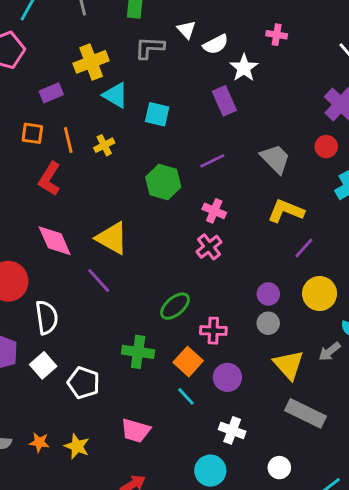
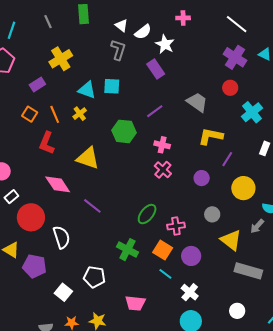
gray L-shape: (150, 48) -> (118, 50), moved, turned 115
cyan triangle: (115, 95) -> (87, 90), moved
orange square: (32, 133) -> (30, 114), turned 35
yellow triangle: (112, 238) -> (88, 158), moved
purple circle: (268, 294) -> (202, 178), moved
green cross: (138, 352) -> (128, 250), turned 30
white square: (43, 365) -> (63, 292), moved
white cross: (232, 430) -> (190, 292), moved, turned 30

